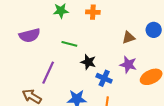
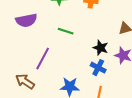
black star: (88, 62) -> (101, 48), moved

